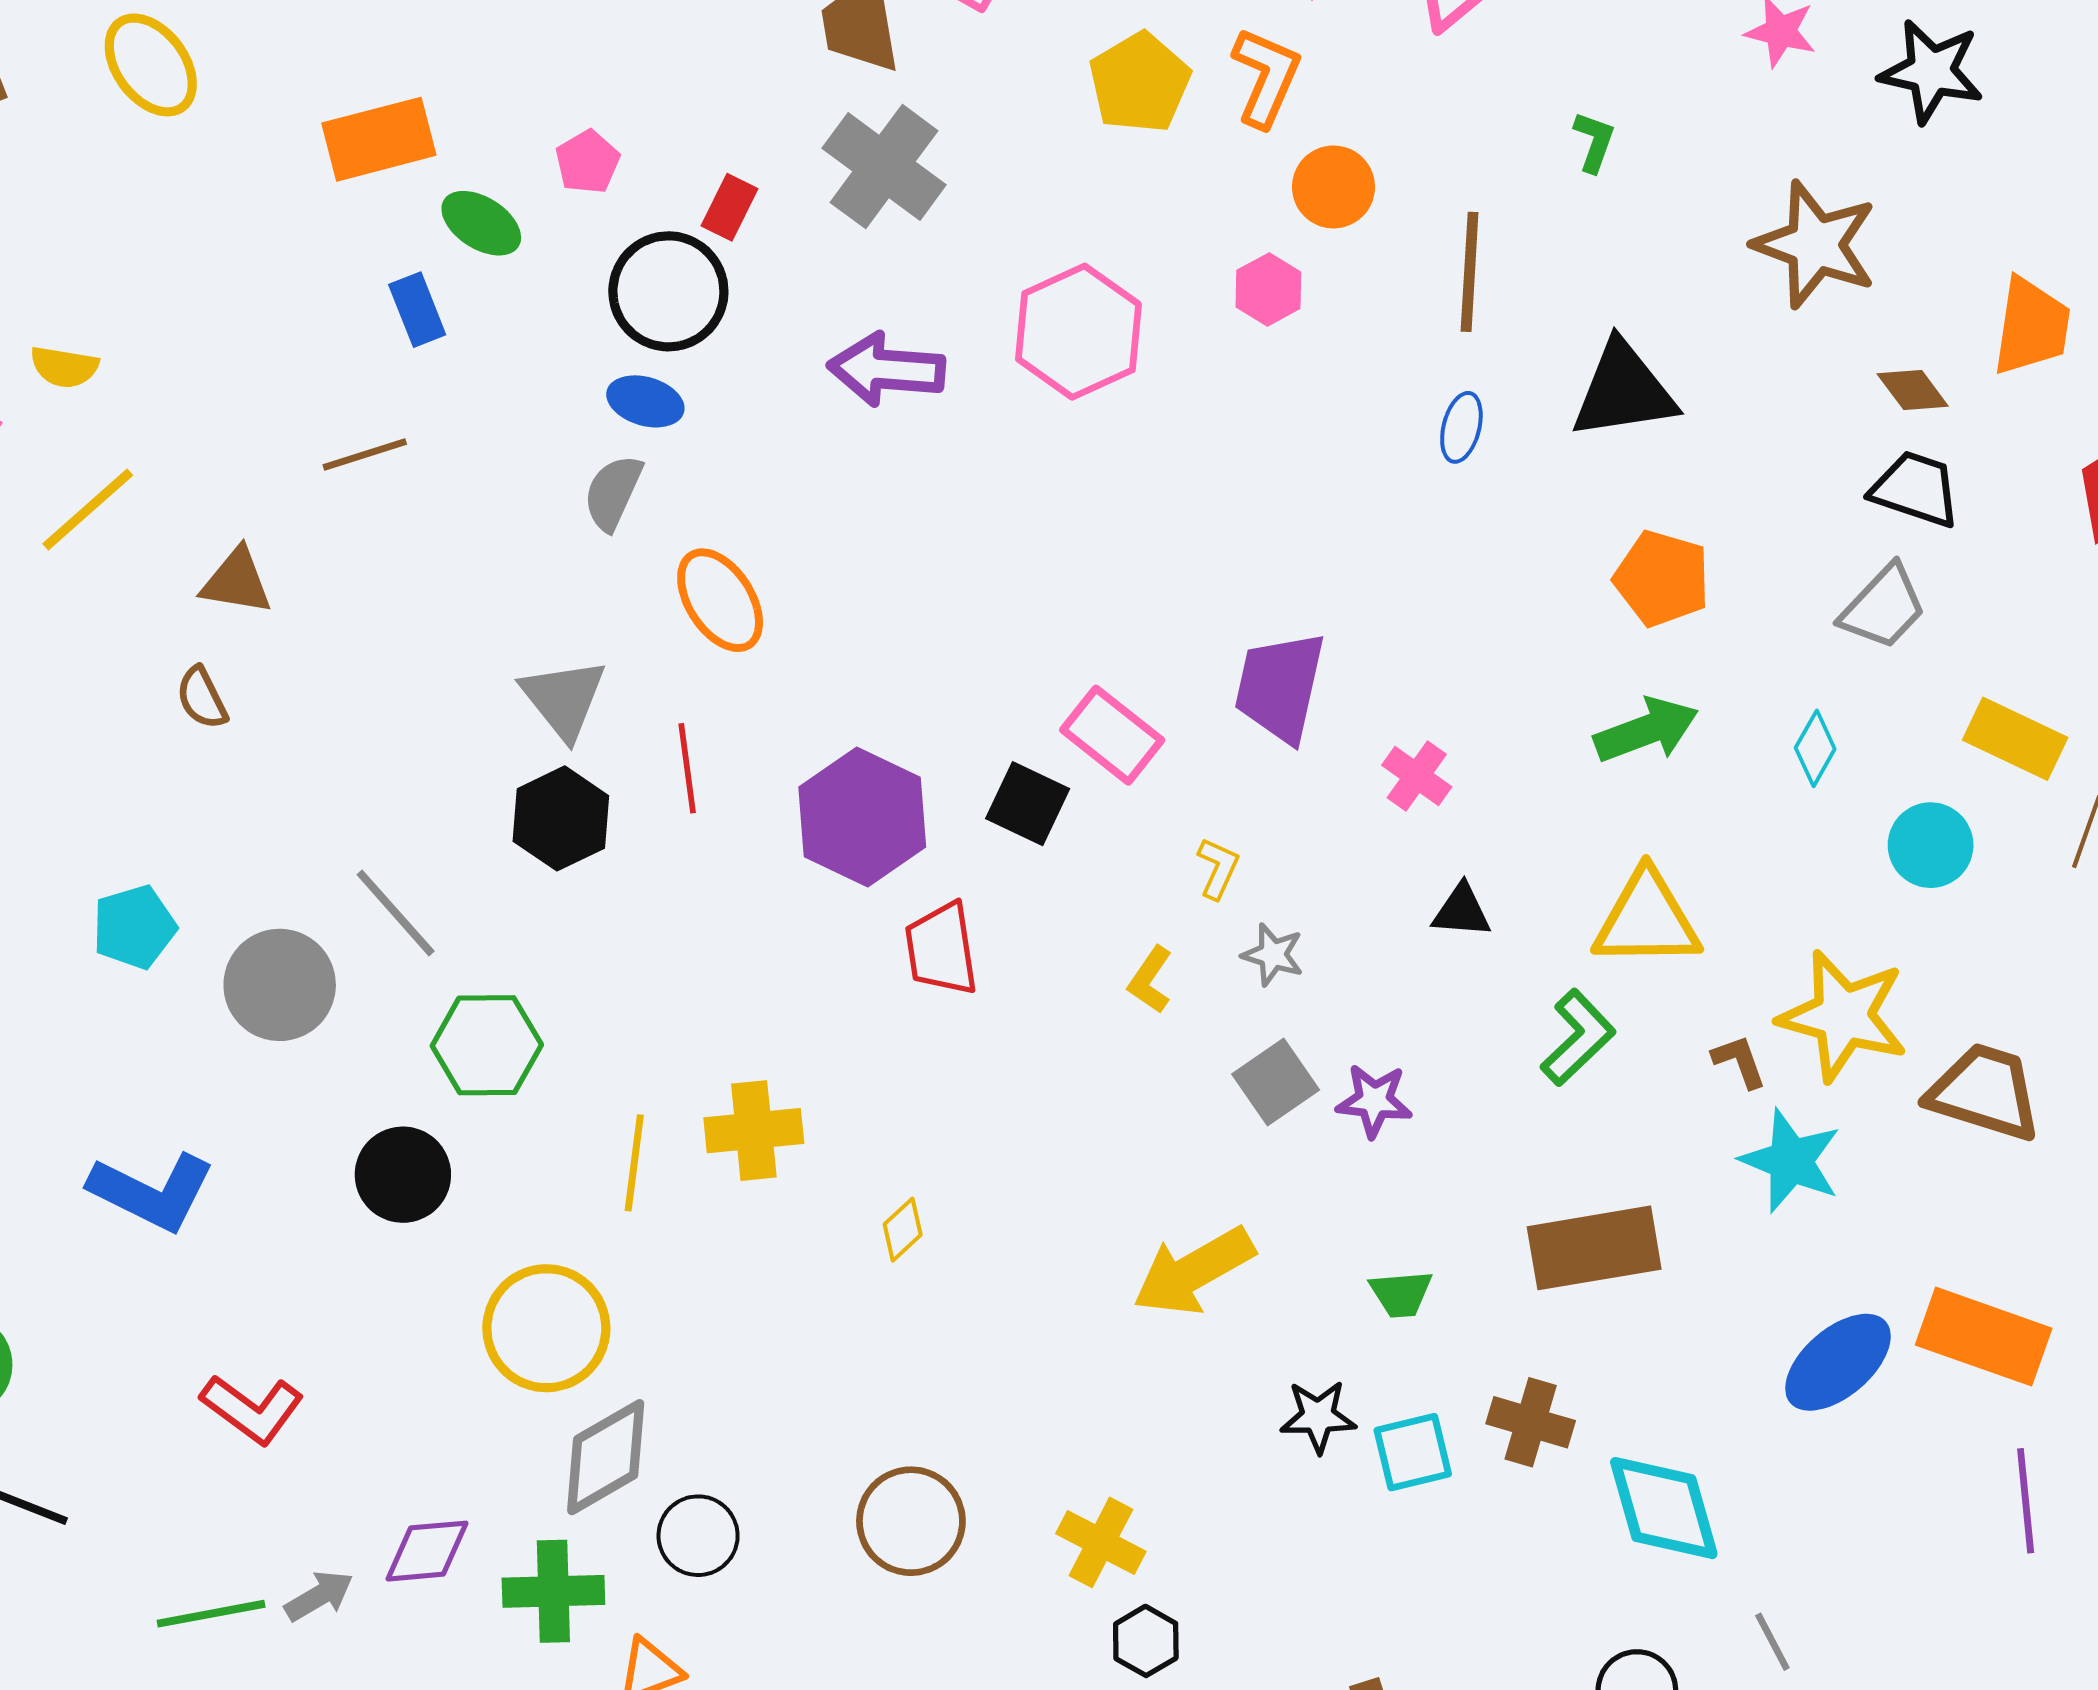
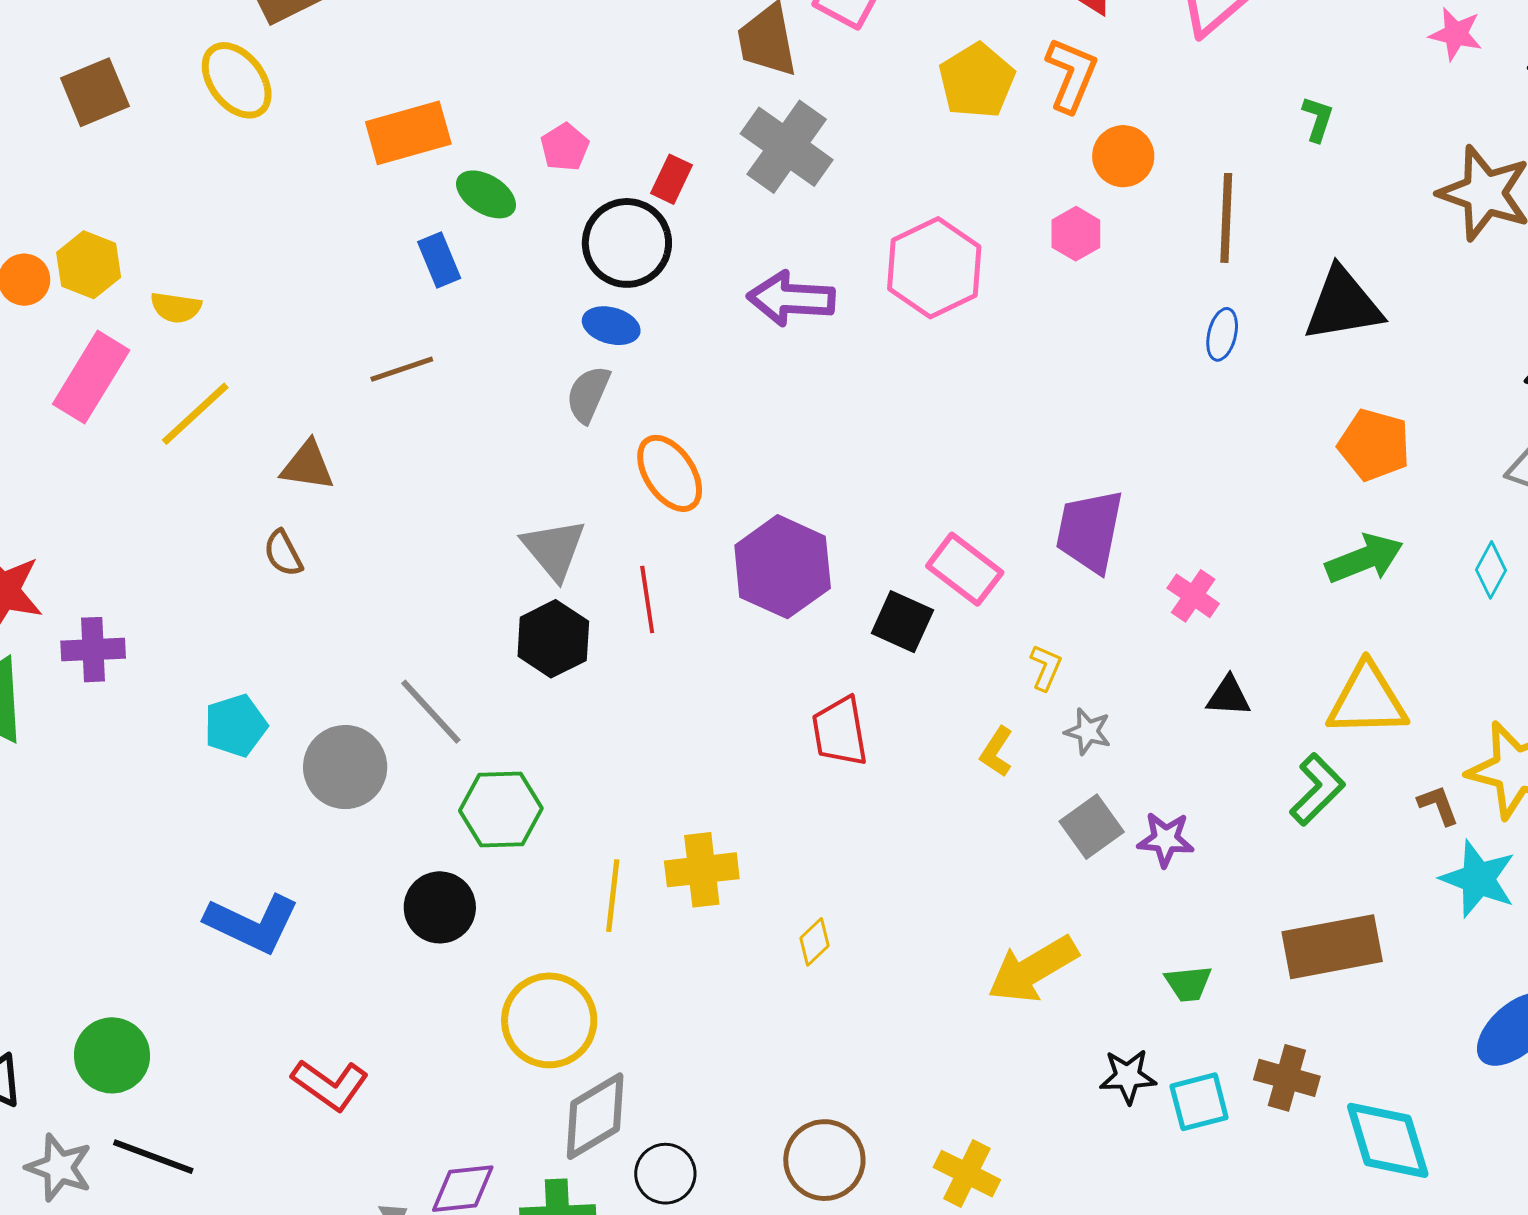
purple hexagon: (862, 817) -> (783, 567), moved

